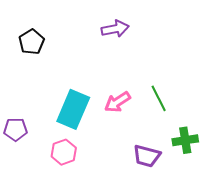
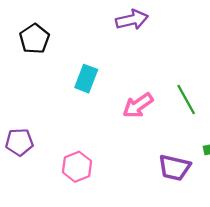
cyan rectangle: (73, 109) -> (86, 79), moved, size x0.6

